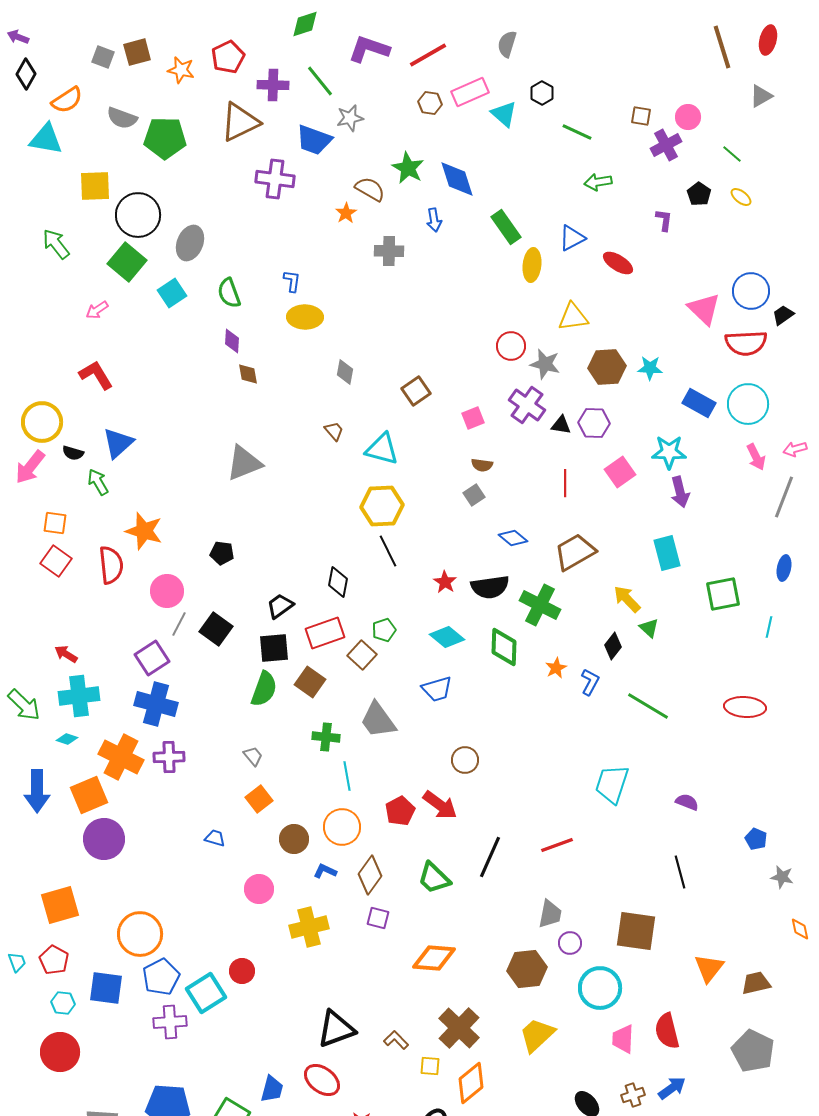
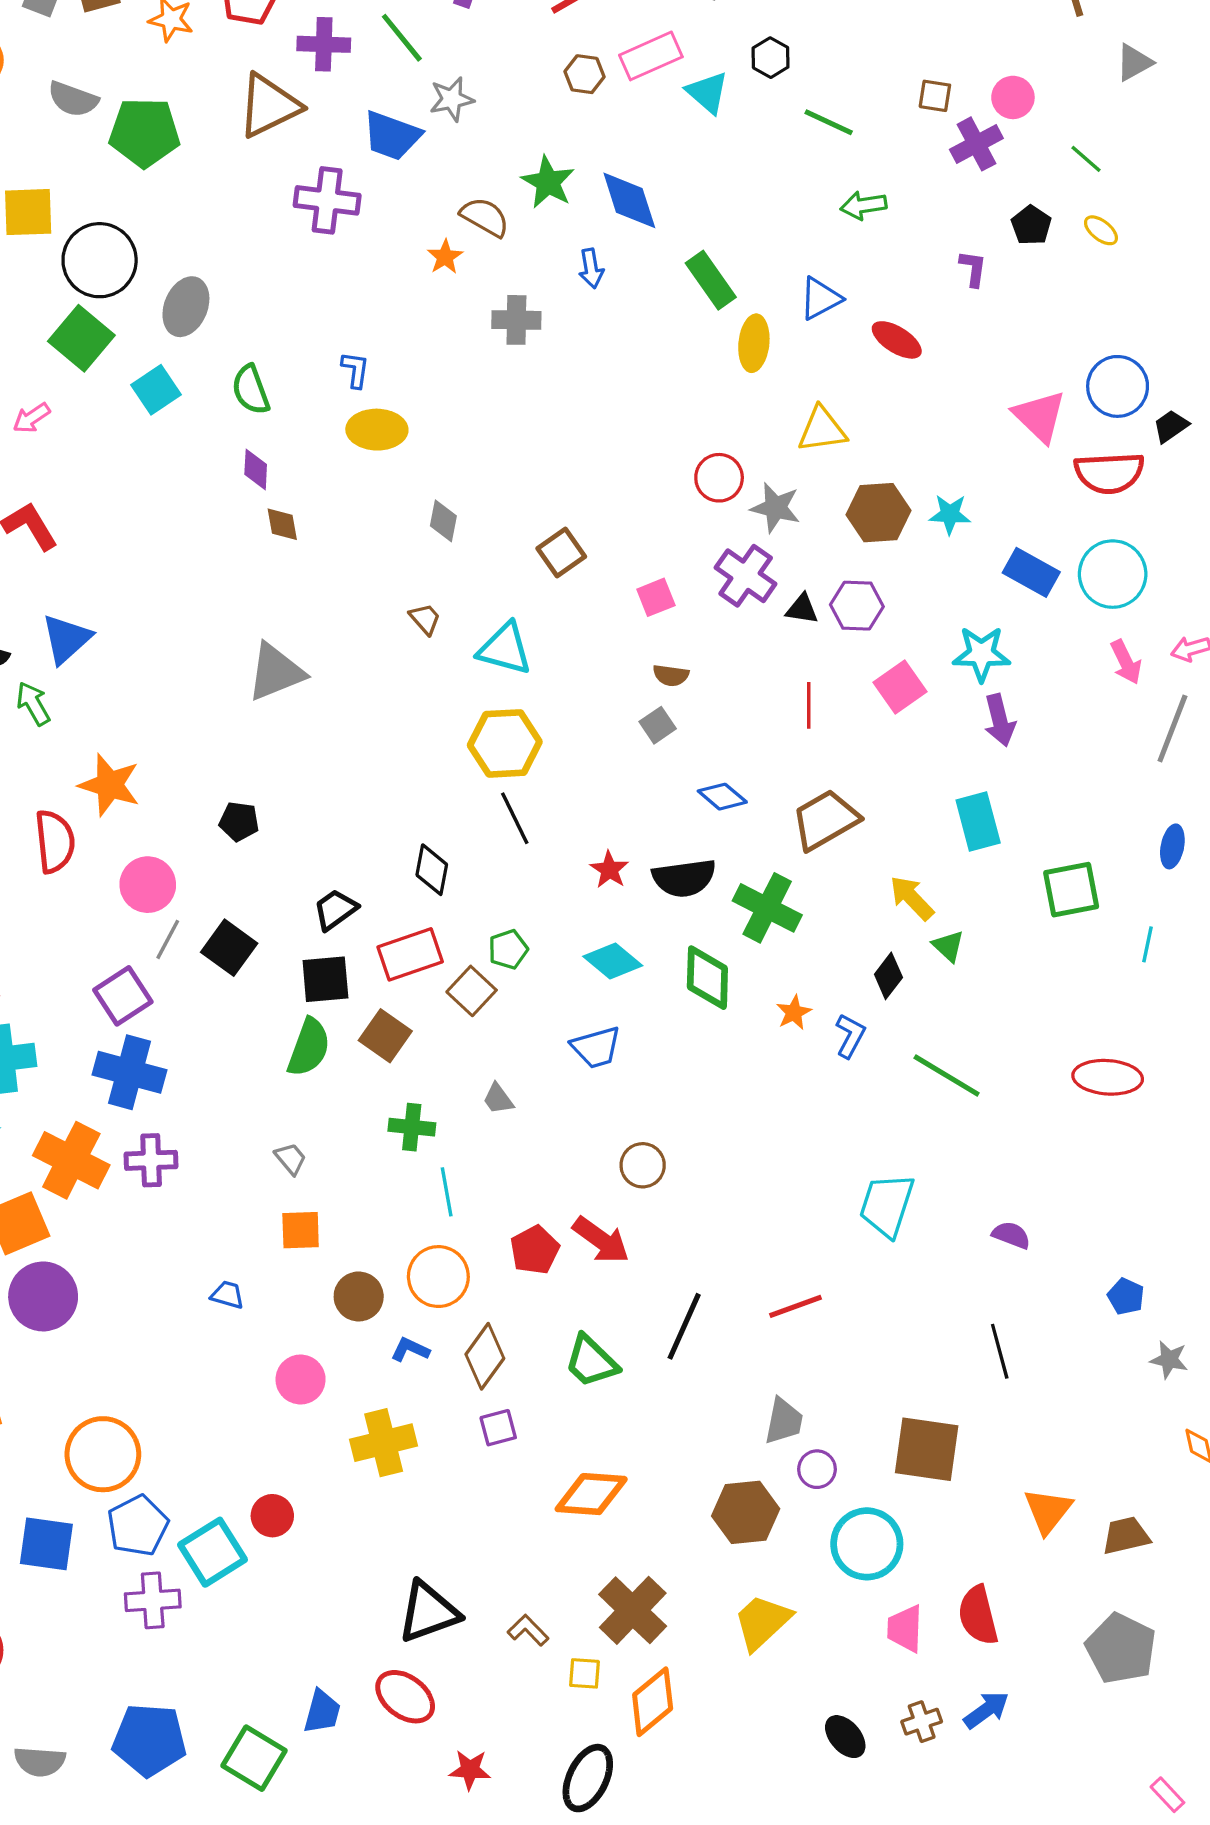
gray trapezoid: (378, 720) -> (498, 1099), size x0.5
orange square: (259, 799) -> (301, 1230), turned 36
purple square: (378, 918) -> (498, 1428), turned -30

